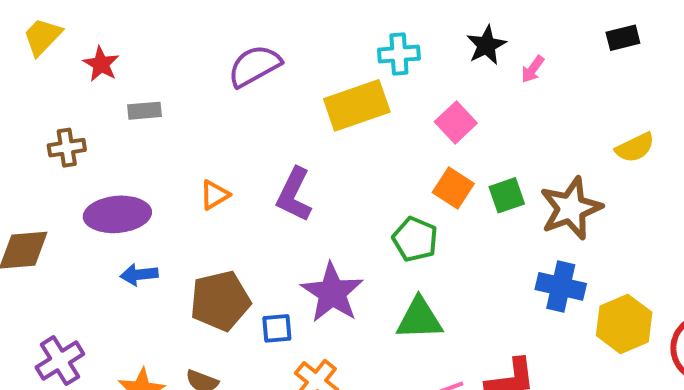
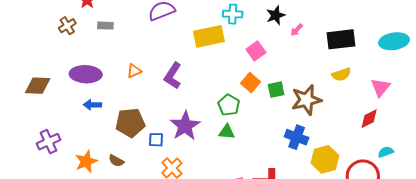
black rectangle: (623, 38) -> (341, 39), moved, size x1.8
brown cross: (67, 148) -> (67, 26), moved, turned -30
green triangle: (419, 319) -> (227, 132), moved, size x0.7

